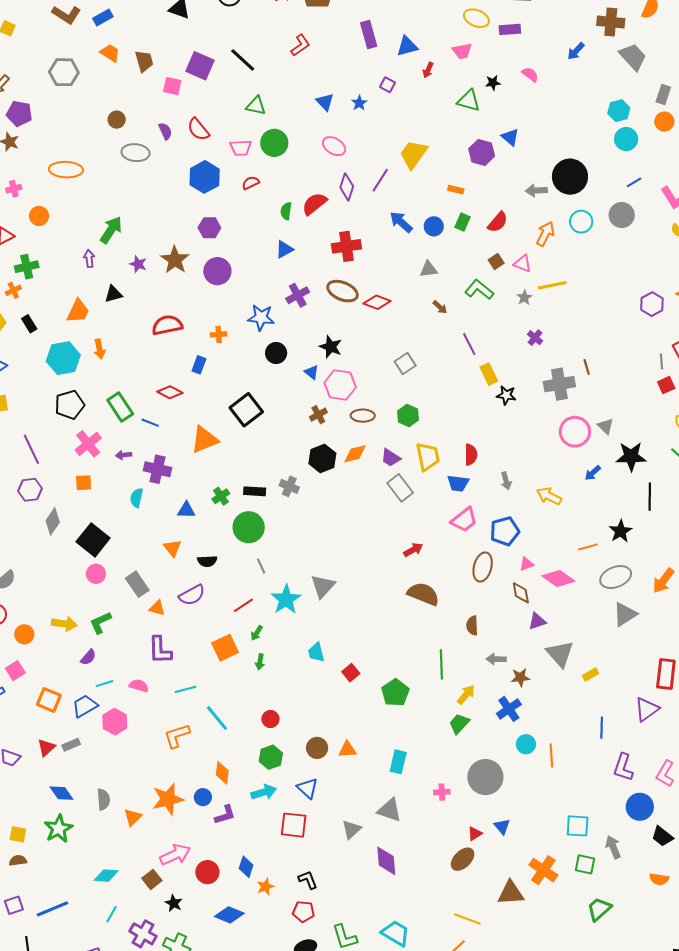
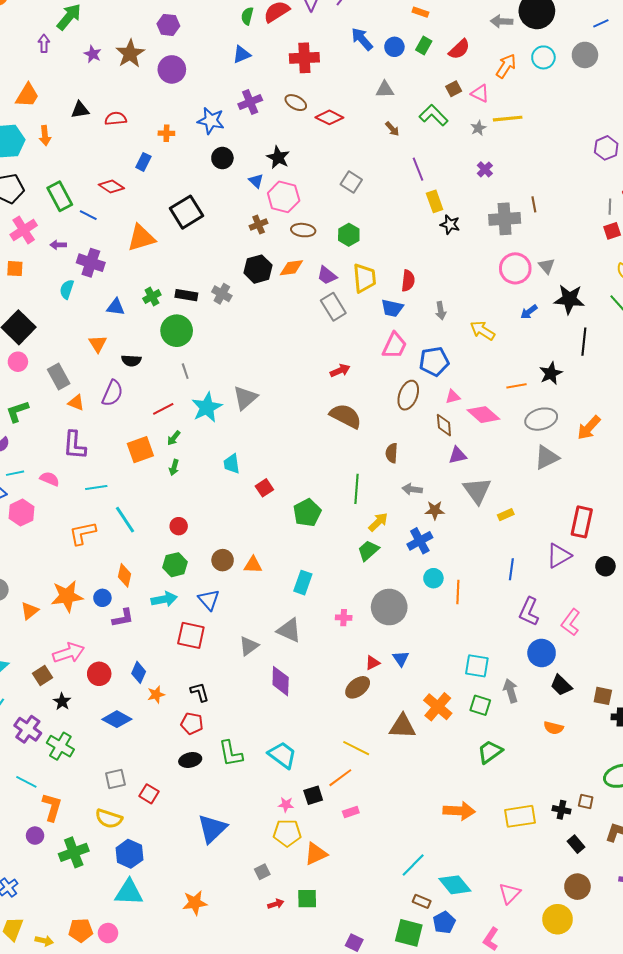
brown ellipse: (342, 291) -> (296, 103), size x0.7
black triangle: (113, 294) -> (80, 110), moved
red semicircle: (167, 325) -> (116, 119), size x0.7
gray square: (405, 363) -> (351, 182), turned -30
pink trapezoid: (464, 520) -> (395, 346), turned -32
purple semicircle: (192, 595) -> (112, 393), turned -44

